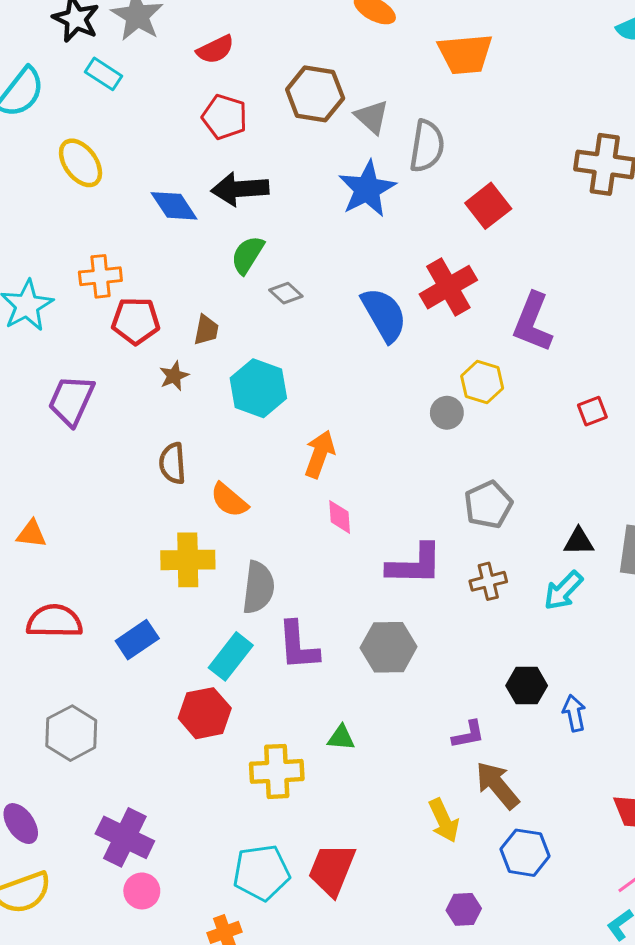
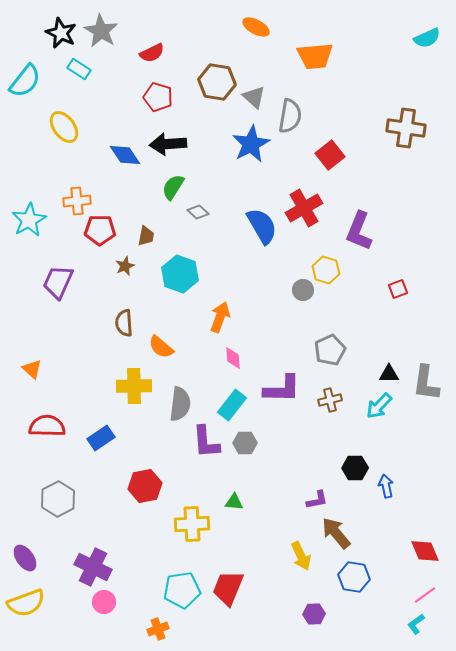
orange triangle: (31, 534) -> (32, 369), turned 35
gray hexagon: (389, 647) -> (245, 443), moved, size x0.7
cyan rectangle: (231, 656) -> (232, 405), moved

